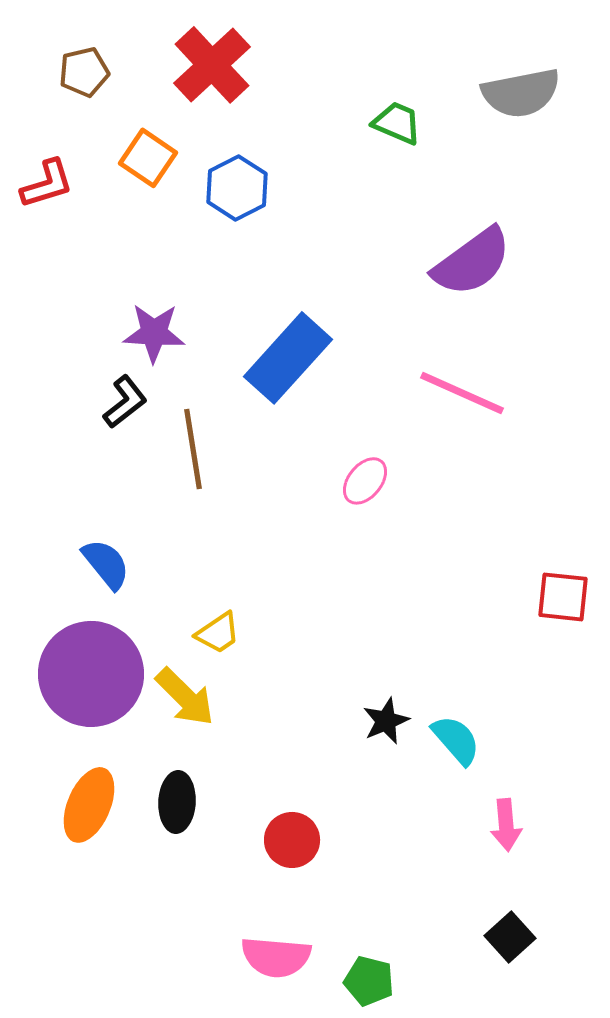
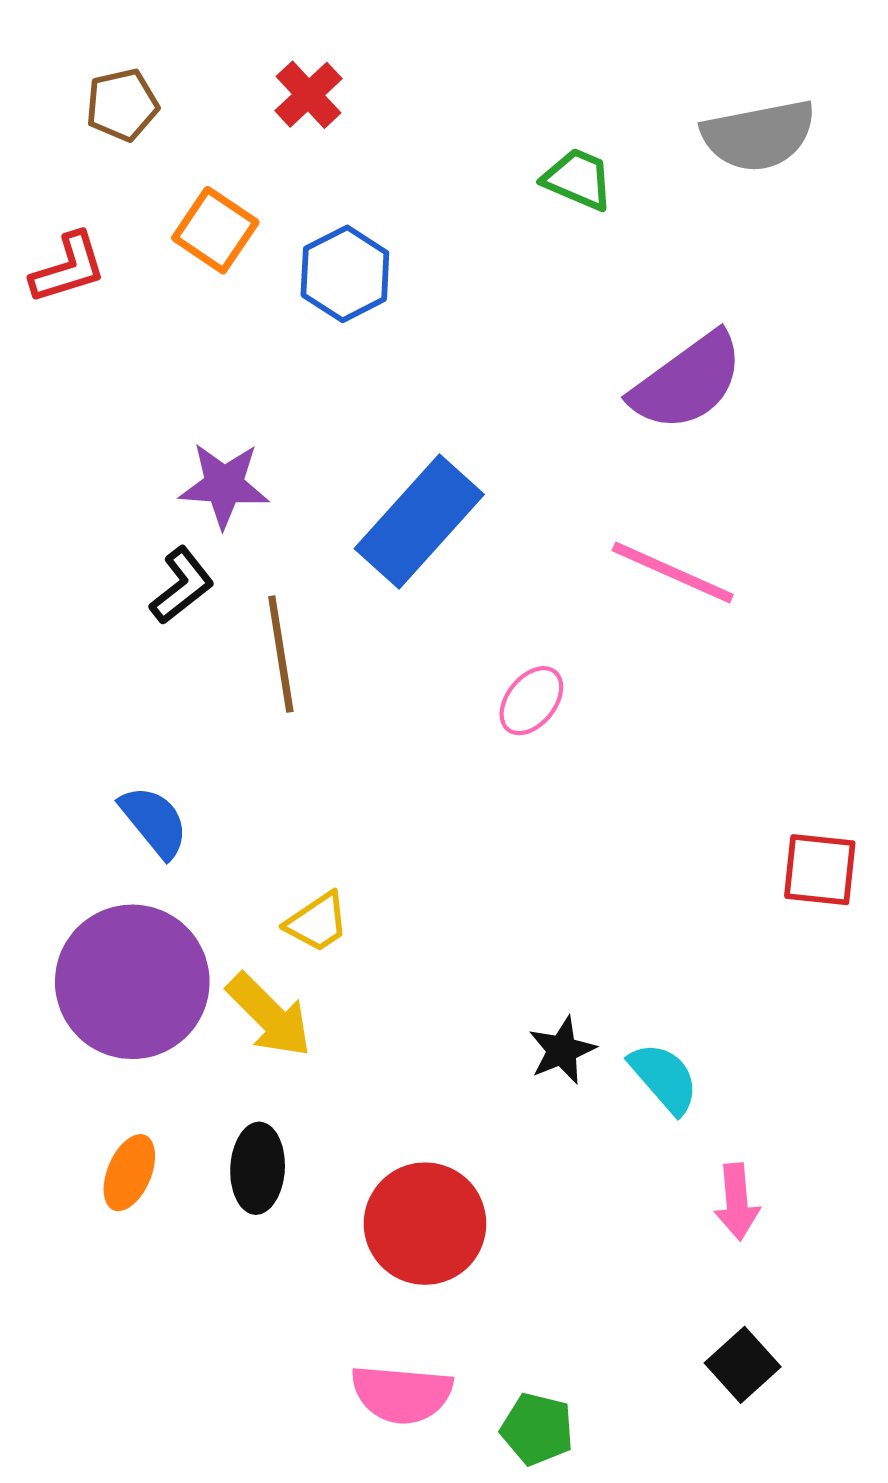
red cross: (212, 65) -> (309, 95), size x0.6
orange ellipse: (89, 805) -> (129, 1173), size x0.7
red circle: (292, 840) -> (425, 1224), size x1.5

